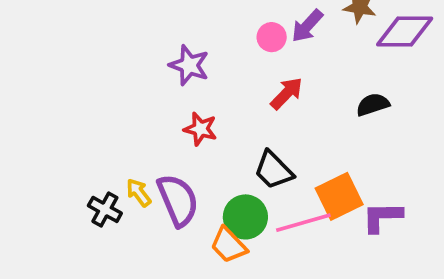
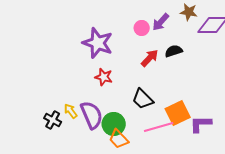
purple star: (189, 65) -> (98, 43), size x1.4
black semicircle: (373, 105) -> (174, 51), moved
green circle: (245, 217) -> (114, 124), moved

